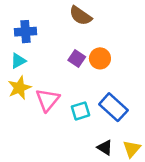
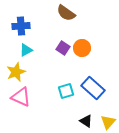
cyan triangle: (18, 61) -> (26, 50), moved
pink triangle: (47, 100) -> (21, 97), moved, turned -45

